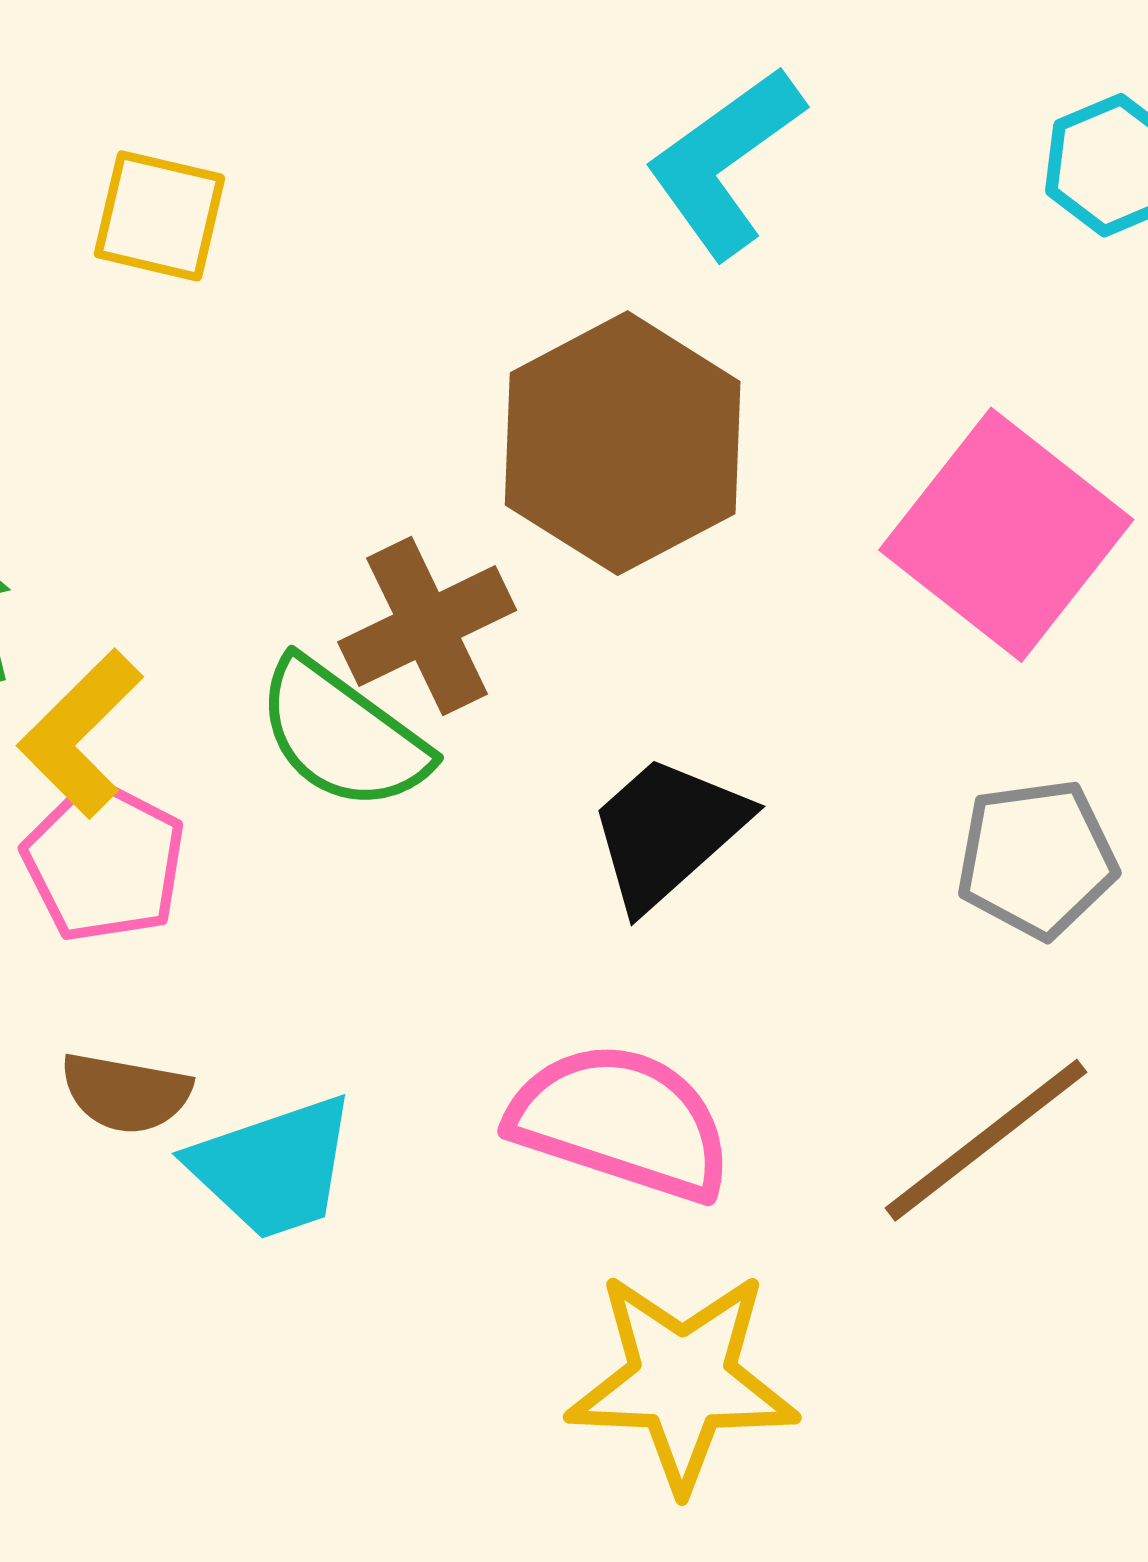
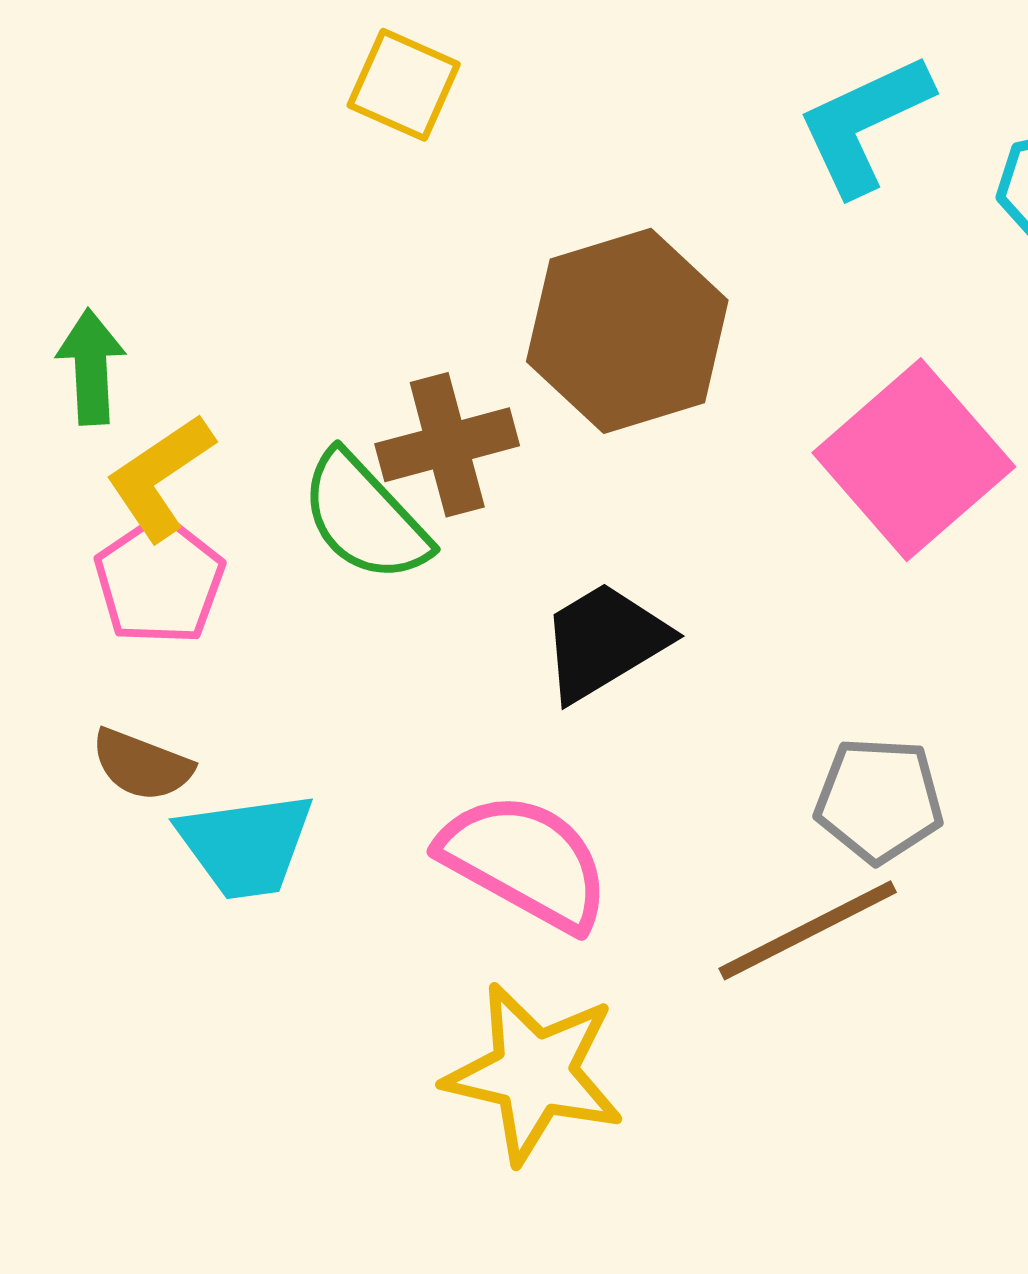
cyan L-shape: (725, 162) -> (864, 124), moved
yellow square: (159, 216) -> (404, 85), moved
gray pentagon: (1037, 859) -> (879, 800), moved

